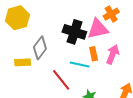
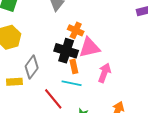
orange cross: (111, 14) -> (76, 30), moved, turned -35
orange rectangle: (94, 54) -> (74, 66), moved

